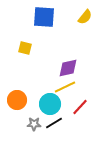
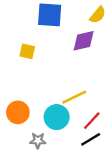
purple diamond: (68, 68) -> (84, 41), moved
black line: (54, 123) -> (91, 139), moved

